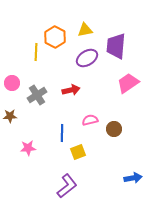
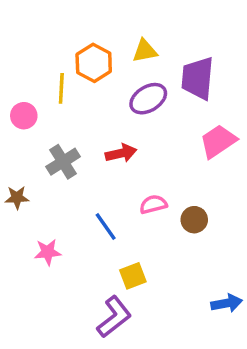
pink circle: (12, 83) -> (24, 116), moved
blue line: (62, 133) -> (106, 226), turned -36
yellow square: (78, 152) -> (133, 276), moved

